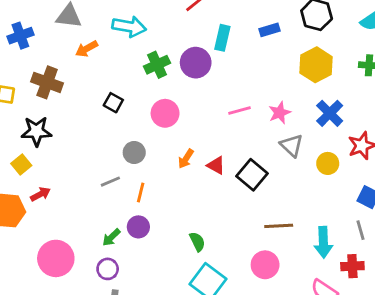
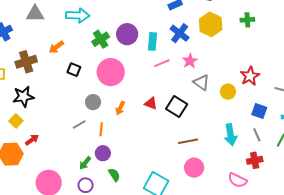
cyan rectangle: (222, 38) -> (153, 41), moved
orange arrow: (87, 49) -> (56, 47), moved
brown cross: (47, 82) -> (26, 62), turned -30
pink circle: (165, 113) -> (111, 72), size x1.4
blue cross: (330, 113) -> (180, 33), moved
orange arrow: (186, 159) -> (120, 108), moved
brown line: (279, 226) -> (188, 141), moved
green semicircle: (197, 242) -> (114, 175), moved
cyan arrow: (323, 242) -> (231, 135), moved

